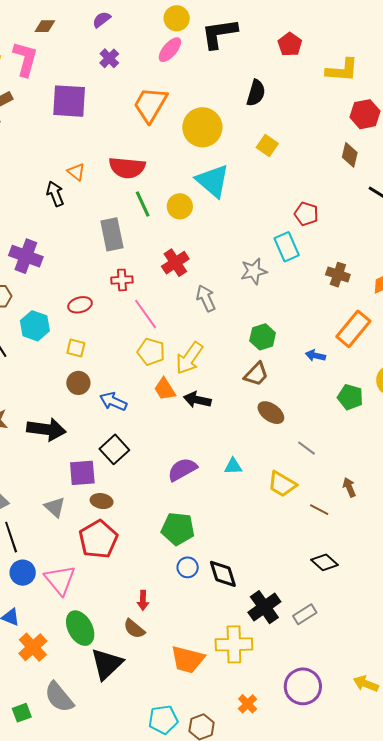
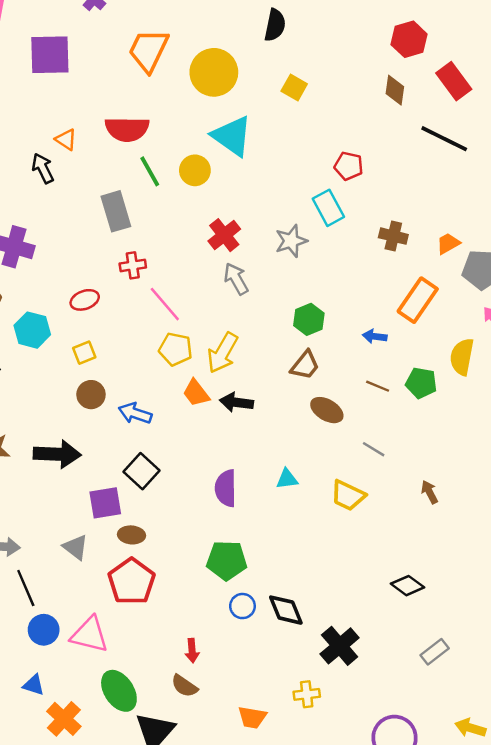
red cross: (175, 263) -> (224, 235), moved
yellow square: (76, 348) -> (84, 353), turned -30
purple semicircle: (182, 469) -> (226, 488), turned -56
brown line: (319, 510) -> (378, 386), moved
pink triangle: (60, 580) -> (90, 635), turned -32
gray rectangle: (305, 614) -> (435, 652), moved
yellow cross: (234, 644) -> (307, 694), size x0.6
orange trapezoid: (188, 659) -> (252, 717), size x0.7

